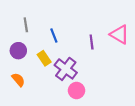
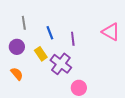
purple line: (92, 42) -> (73, 39), moved
pink circle: (76, 91) -> (79, 88), moved

